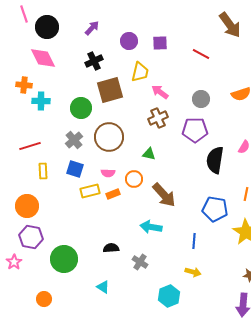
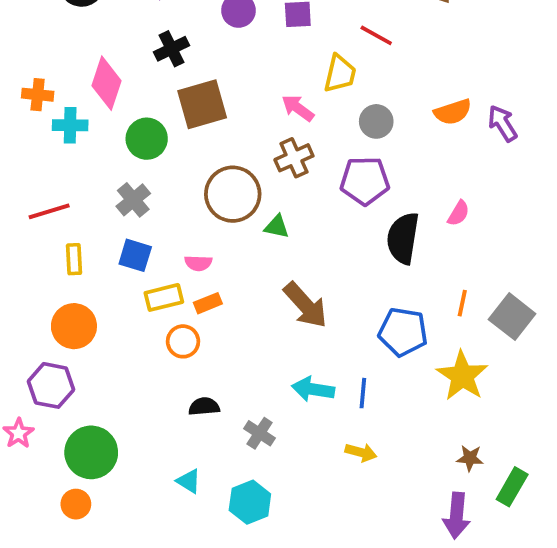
pink diamond: (43, 58) -> (106, 83), moved, turned 44
yellow trapezoid: (140, 72) -> (340, 74), moved
brown circle: (109, 137) -> (233, 194), moved
orange circle: (134, 179) -> (183, 341), moved
orange circle: (27, 206) -> (74, 326), moved
cyan arrow: (151, 227) -> (313, 389), moved
green circle: (64, 259) -> (91, 452), moved
cyan hexagon: (169, 296) -> (250, 502), moved

